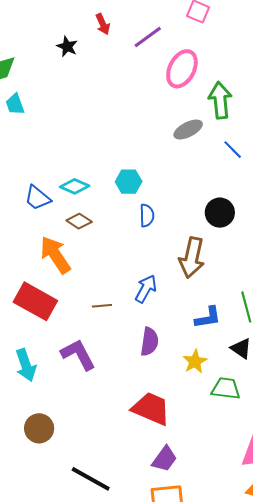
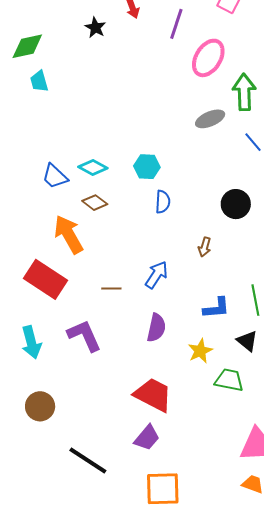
purple line: (148, 37) -> (176, 24), turned -40
brown arrow: (192, 258) -> (205, 247), size x0.5
purple trapezoid: (164, 459) -> (147, 438), moved

